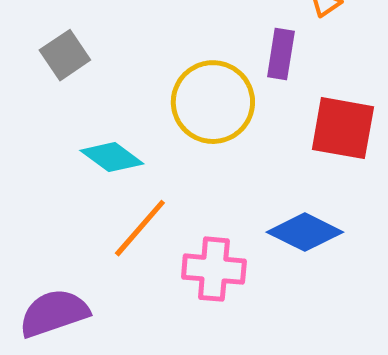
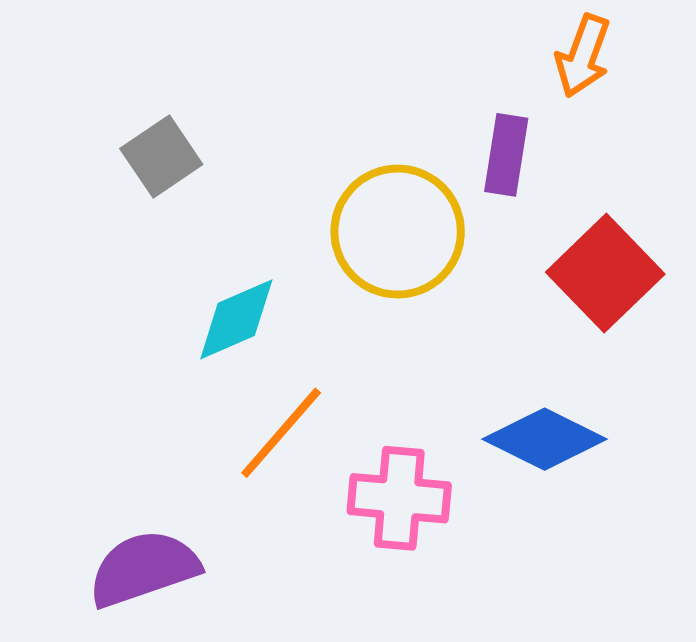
red square: (343, 128) -> (605, 273), turned 36
cyan diamond: (112, 157) -> (236, 319), turned -60

